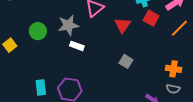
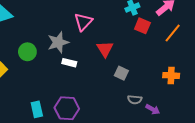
red triangle: (123, 25) -> (105, 49), moved
gray semicircle: (173, 89) -> (135, 100), moved

